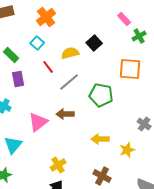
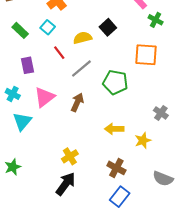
green cross: (139, 36) -> (156, 20), turned -32
green rectangle: (11, 55) -> (20, 30), moved
brown arrow: (65, 114) -> (77, 102), turned 114
pink triangle: (38, 122) -> (44, 97), moved
cyan triangle: (13, 145) -> (22, 121), moved

